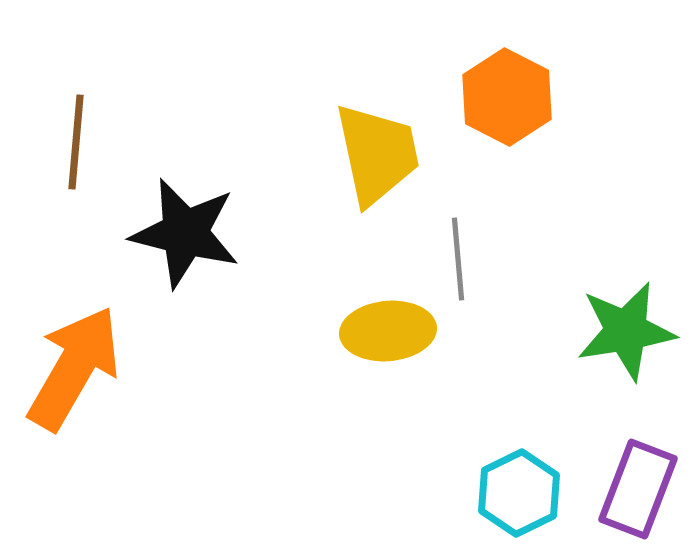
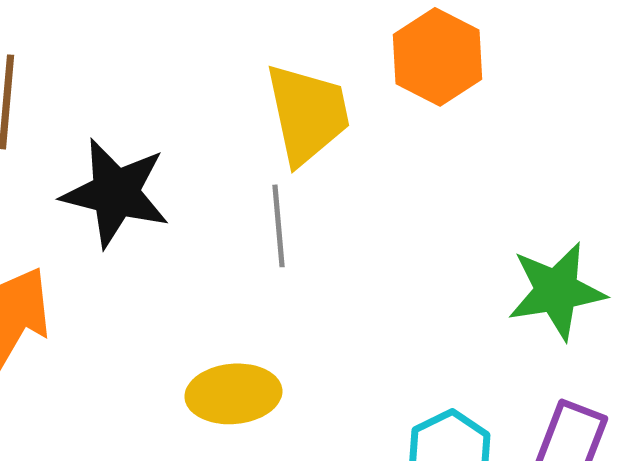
gray line: (458, 259) -> (278, 226), moved
yellow ellipse: (388, 331) -> (233, 394), moved

